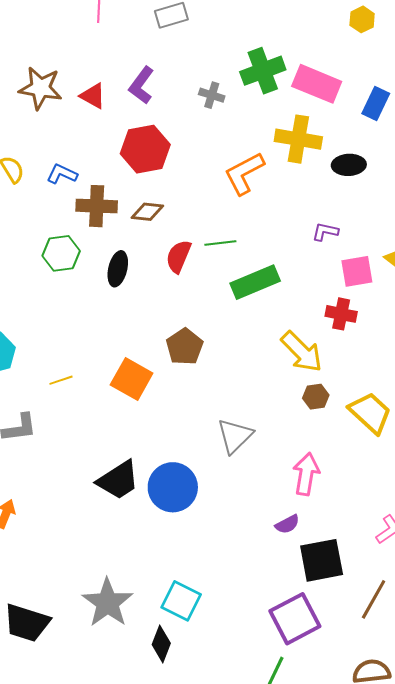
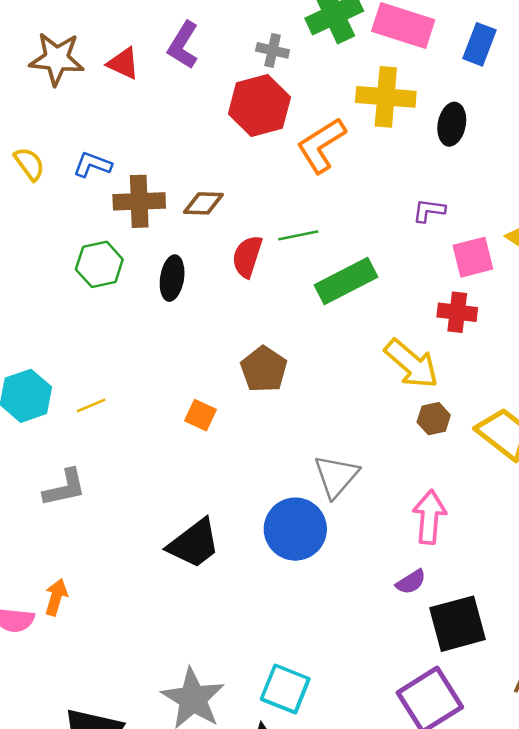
red hexagon: (145, 149) -> (259, 106), moved
black ellipse: (349, 165) -> (452, 124), turned -72
orange square: (132, 379) -> (201, 415), size x0.6
yellow line: (61, 380) -> (91, 405), moved
blue circle: (173, 487) -> (295, 529), moved

